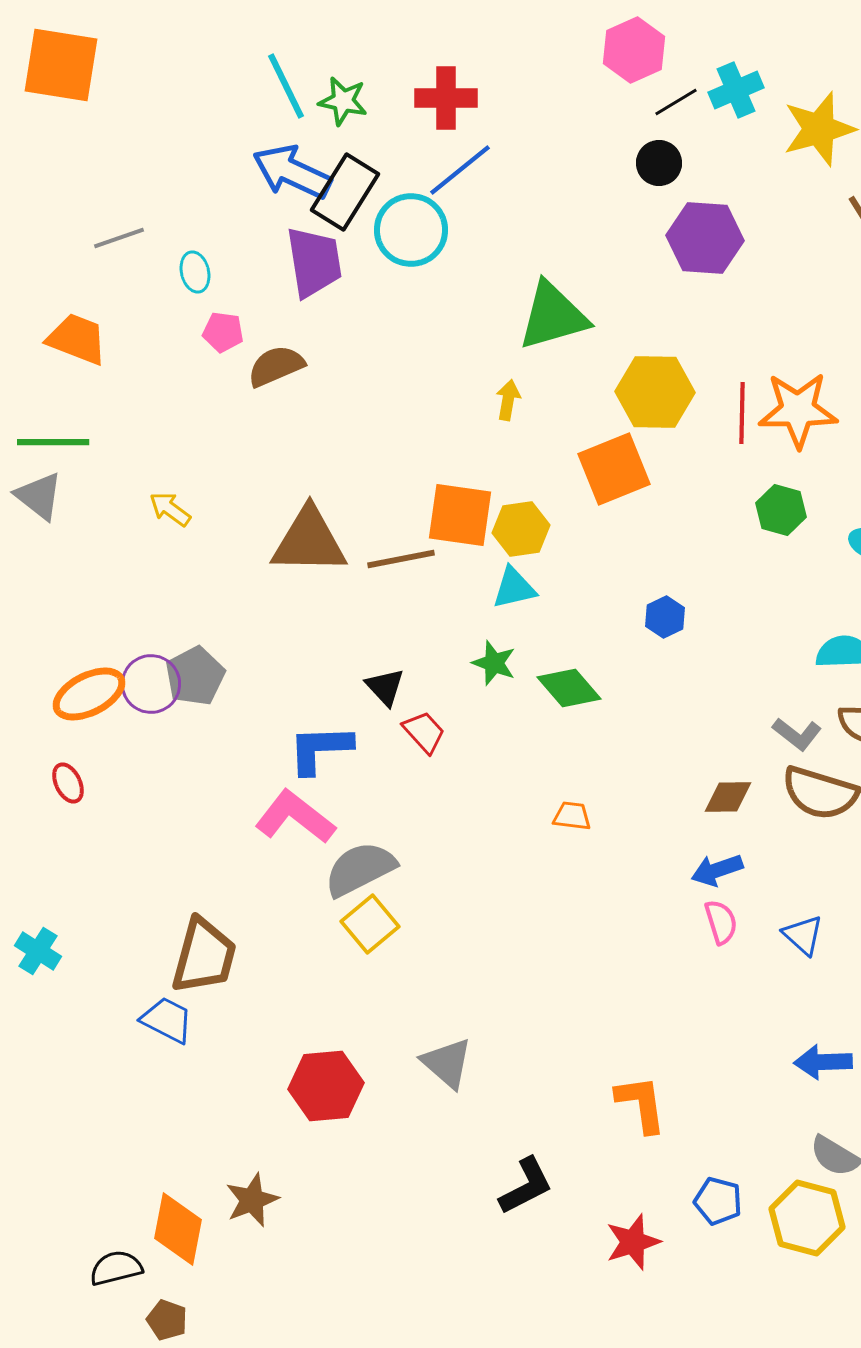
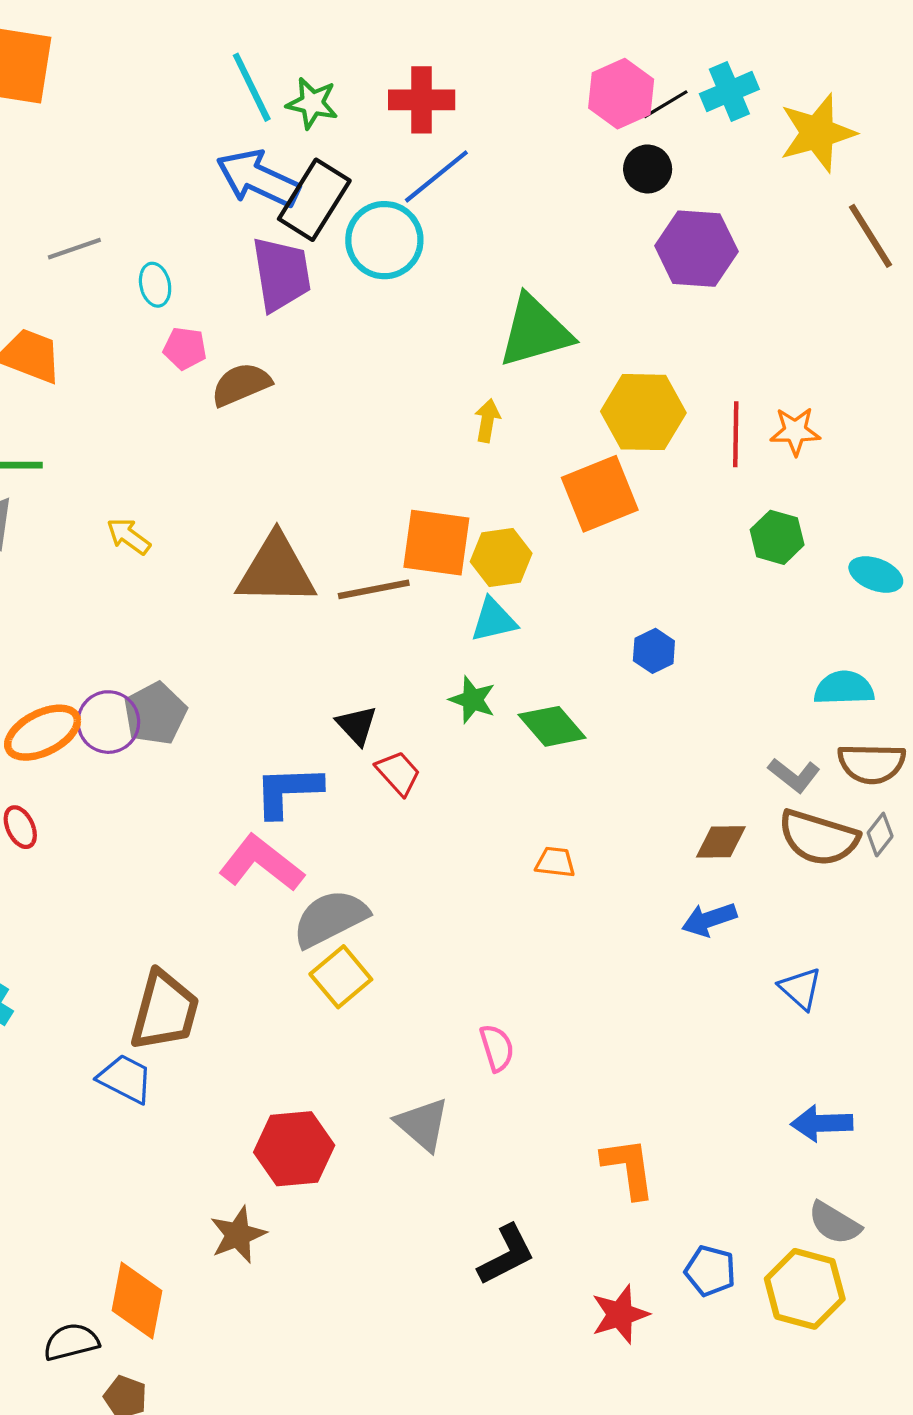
pink hexagon: (634, 50) -> (621, 94), moved
orange star: (798, 410) -> (795, 431), size x0.6
pink semicircle: (721, 922) -> (497, 1048), moved
brown star: (252, 1200) -> (238, 1235), moved

